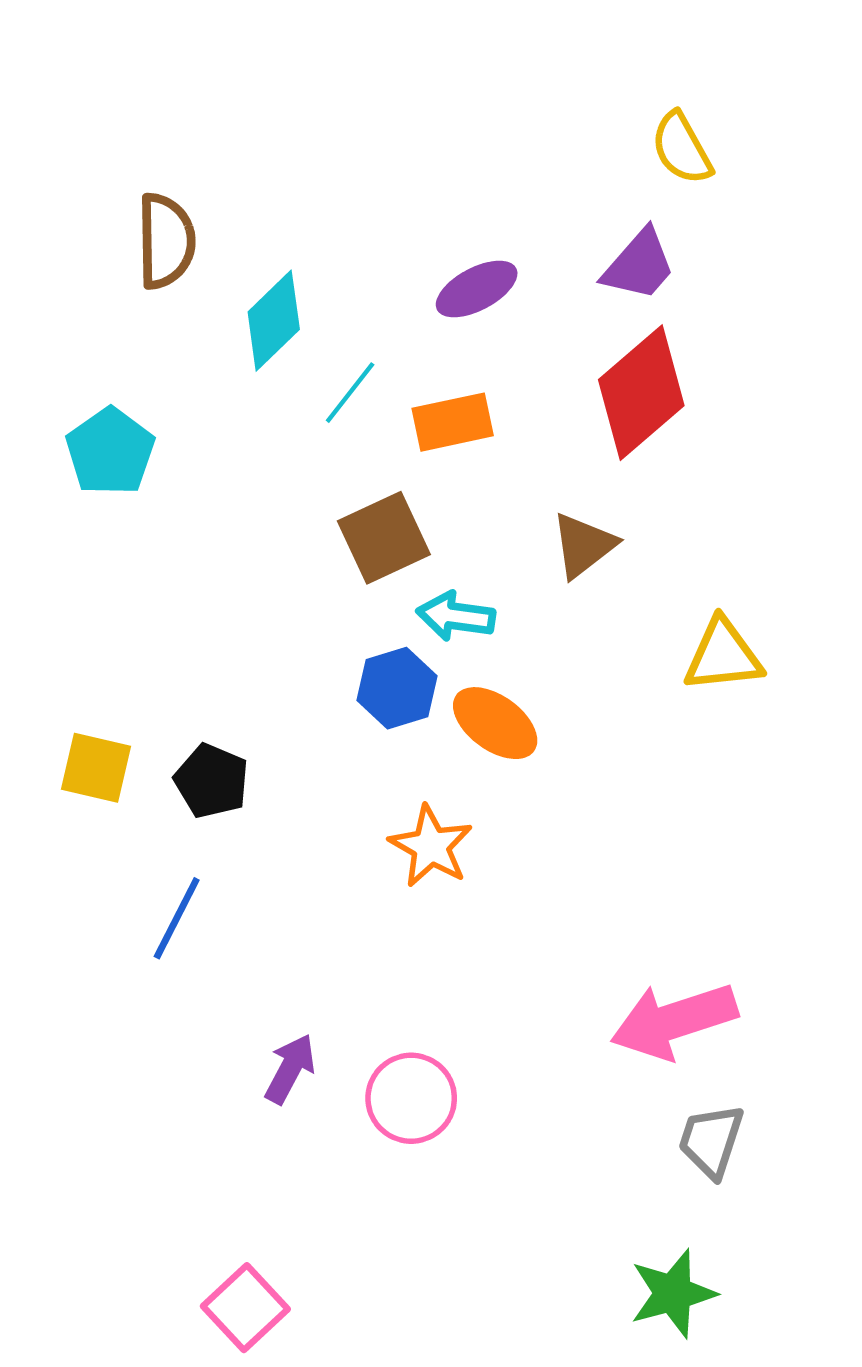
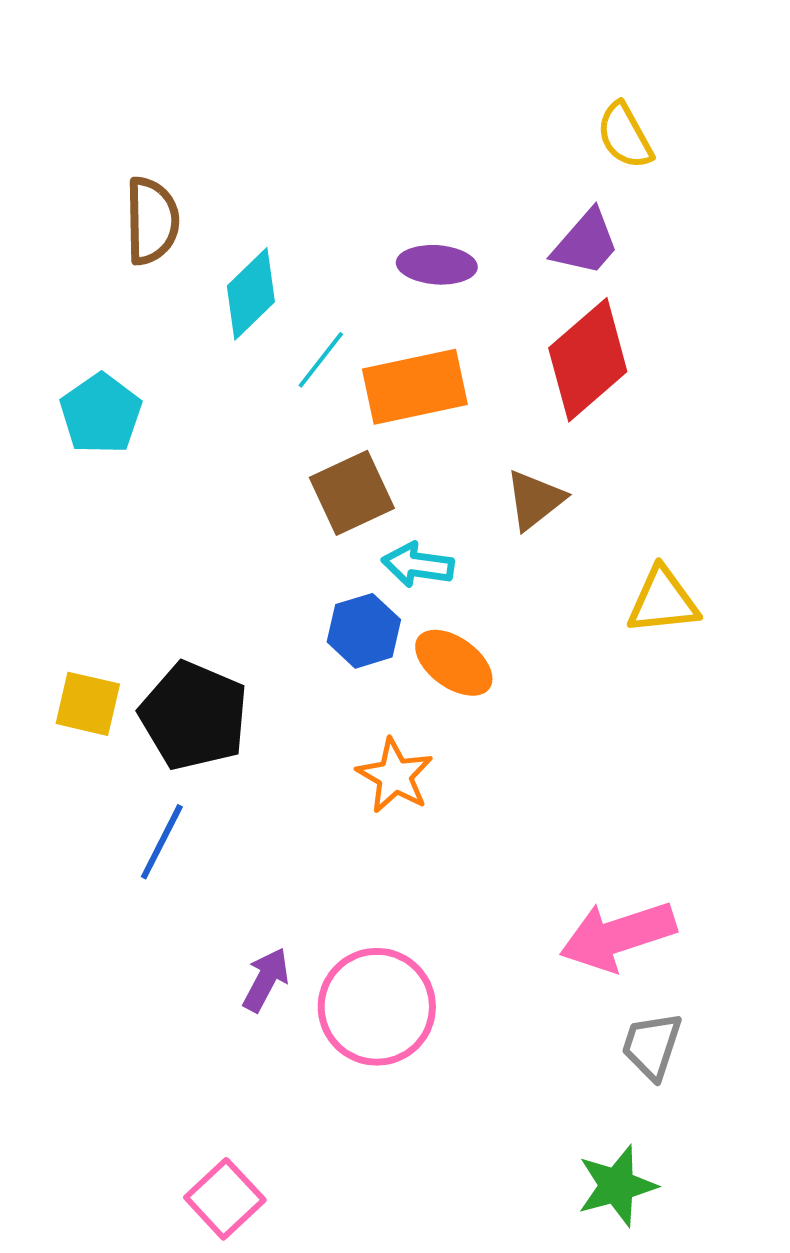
purple ellipse: (477, 289) -> (437, 265), turned 32
orange rectangle: (453, 422) -> (415, 387), size x1.4
black pentagon: (212, 781) -> (194, 716), size x1.6
pink circle: (411, 1098) -> (377, 1007), size x1.4

